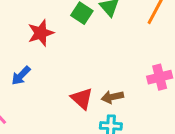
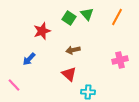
brown arrow: (112, 97) -> (73, 50), moved

